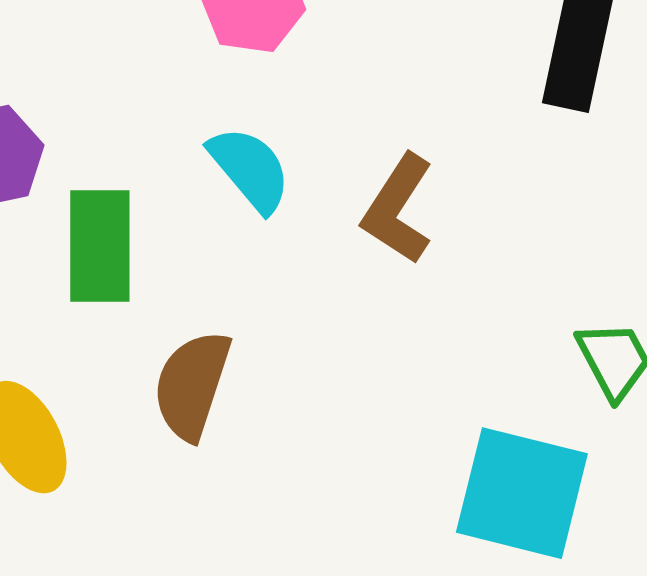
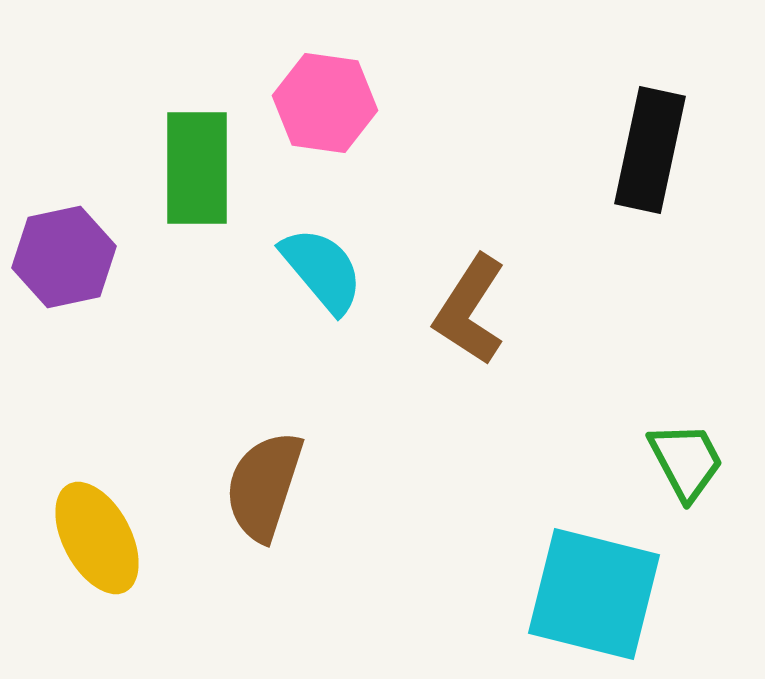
green rectangle: (100, 246) -> (197, 168), moved

